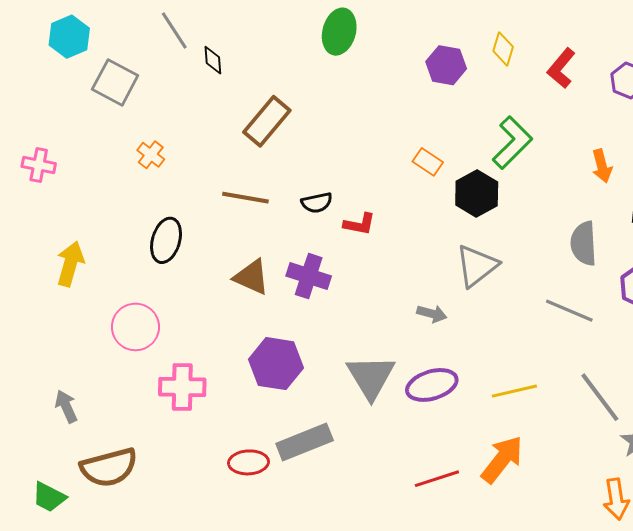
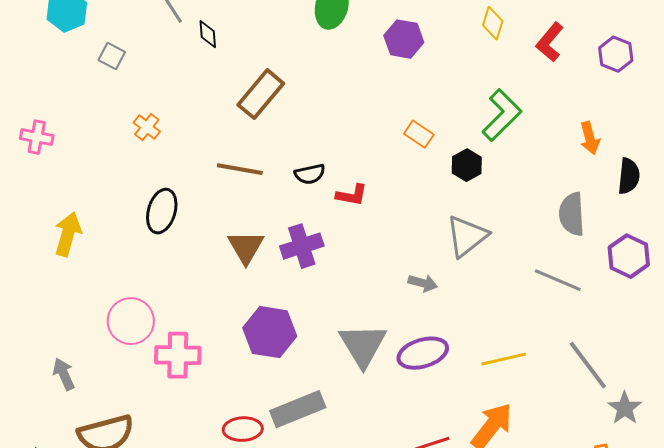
purple hexagon: (446, 65) -> (404, 39), moved
gray square: (115, 82) -> (112, 56), size x0.6
black hexagon: (477, 194) -> (467, 165), size x0.7
purple cross: (309, 276) -> (302, 246), turned -36
brown triangle: (252, 277) -> (246, 247), turned 36
pink circle: (135, 327) -> (131, 321), moved

